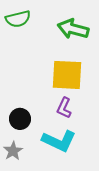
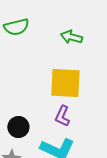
green arrow: (73, 29) -> (71, 37), size x0.7

